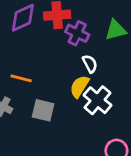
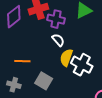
white semicircle: (90, 64) -> (58, 40), moved
gray square: (43, 110) -> (44, 81), turned 30

